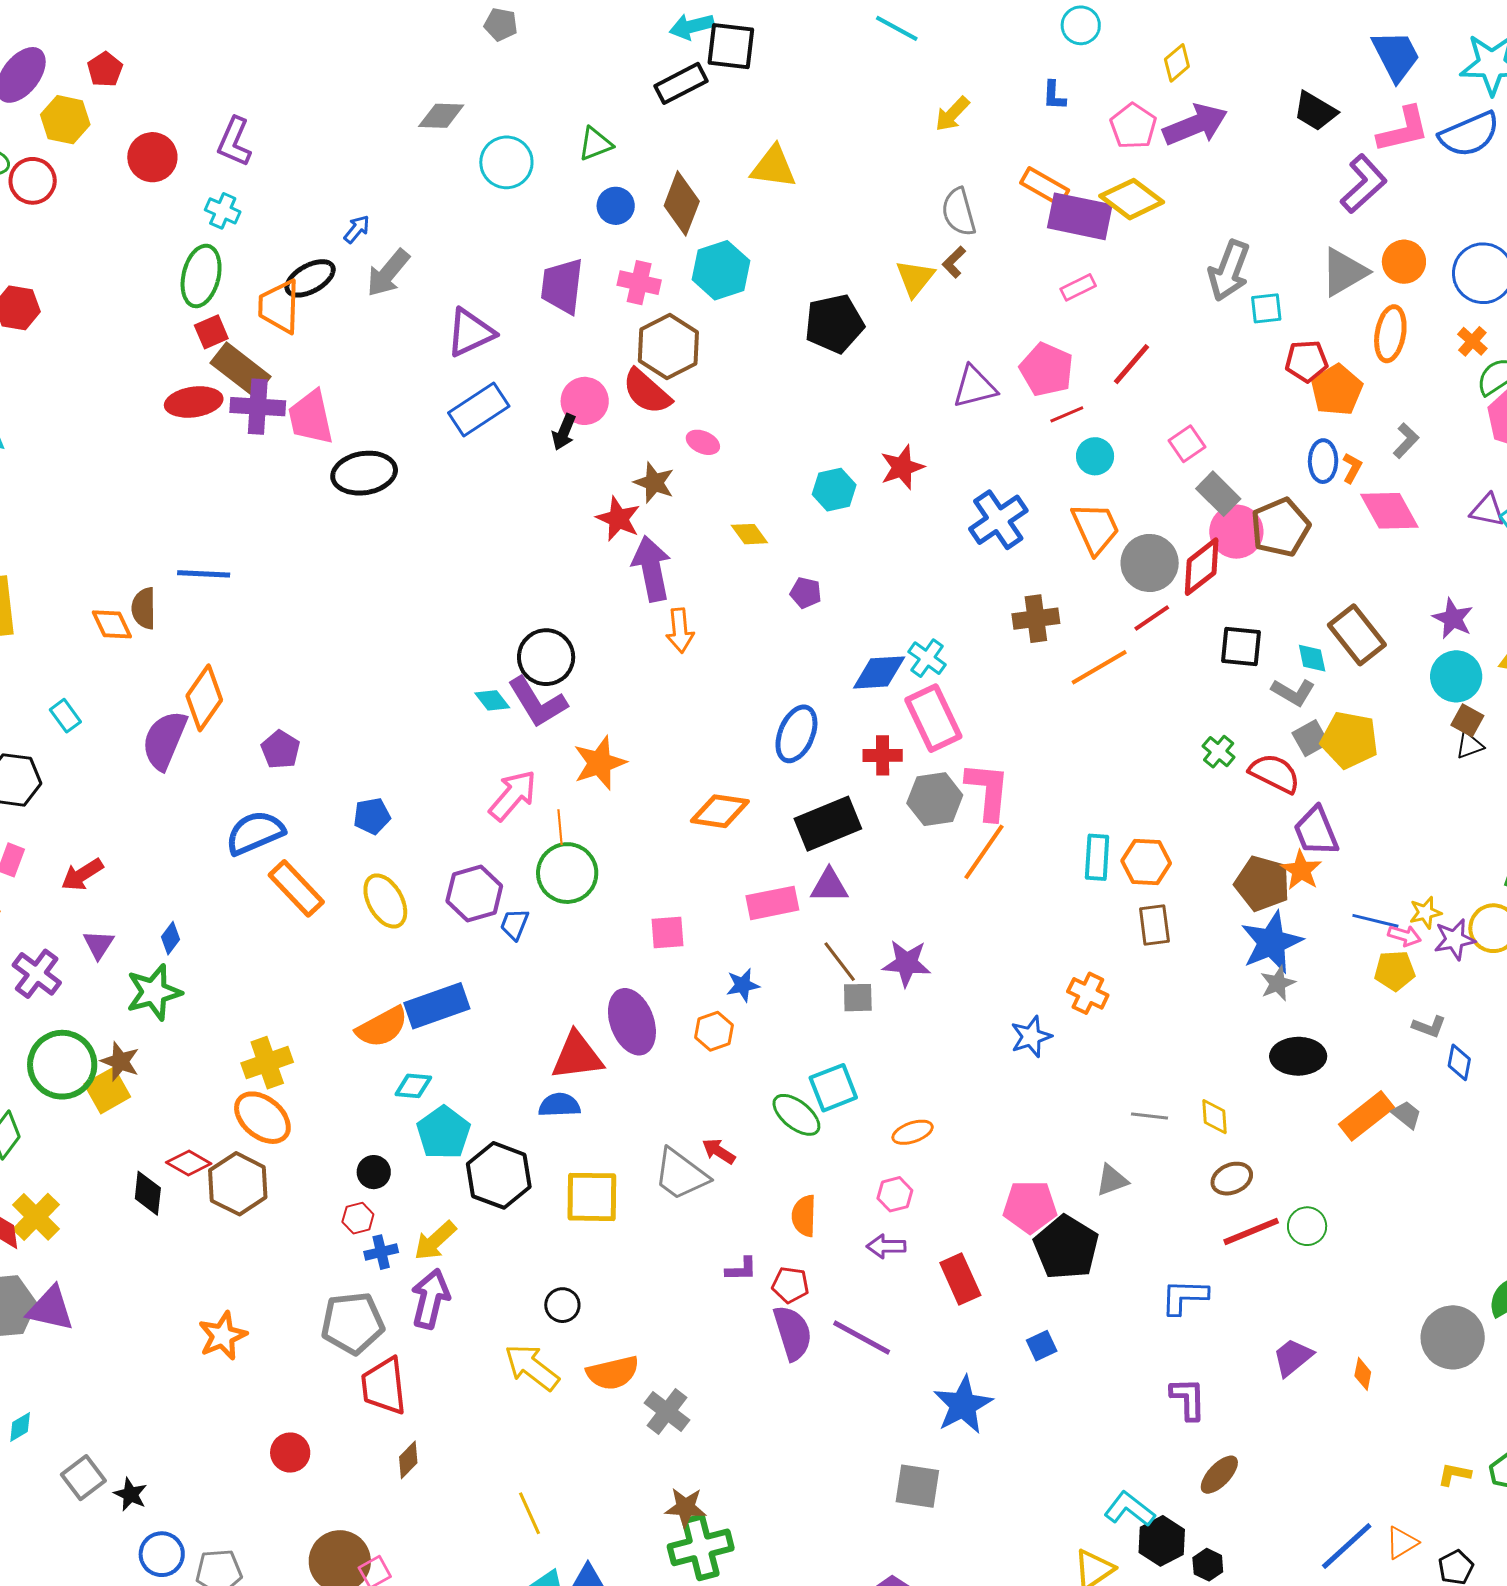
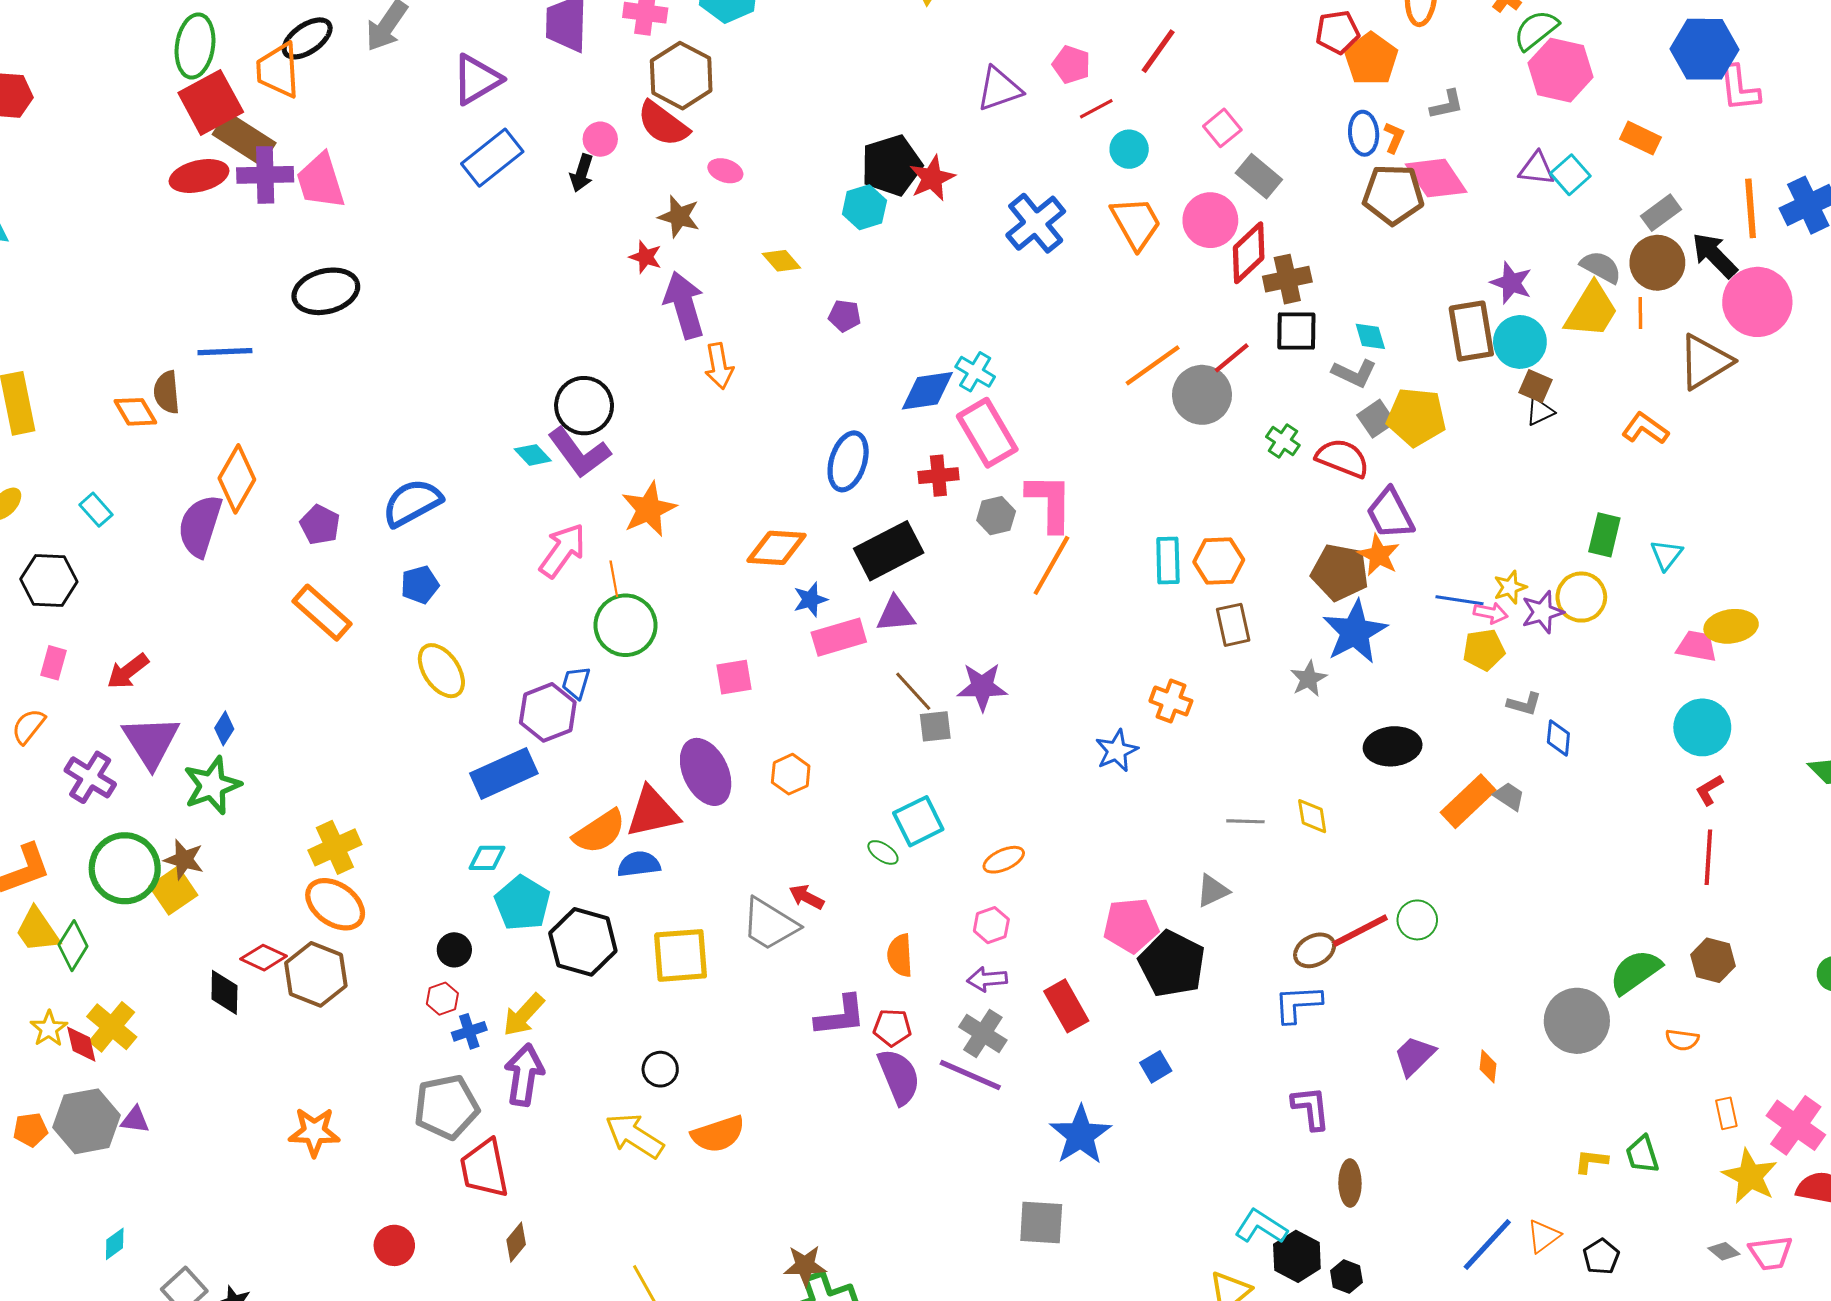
black pentagon: (834, 324) -> (892, 165), moved
red square: (211, 332) -> (211, 102), size x1.8
pink pentagon: (1047, 370) -> (1071, 65), size x0.7
pink circle: (585, 401) -> (600, 139), size x0.7
gray L-shape: (1406, 441) -> (1447, 105), turned 39
black ellipse: (364, 473) -> (326, 291), moved
red star: (618, 519) -> (646, 257), size x0.7
brown pentagon: (1280, 527) -> (1393, 195), moved, turned 30
pink circle: (1236, 532) -> (1210, 220), moved
gray circle: (1150, 563) -> (1202, 395), moved
red line: (1152, 618) -> (1232, 358), moved
brown cross: (1036, 619) -> (1287, 279), moved
brown rectangle: (1357, 635) -> (1471, 331), moved, turned 34
gray hexagon: (935, 799) -> (996, 516), size x0.7
blue semicircle: (255, 833) -> (412, 503), moved
orange rectangle: (296, 888) -> (322, 613), moved
purple hexagon: (474, 894) -> (548, 712), moved
purple triangle: (99, 945) -> (151, 742), size x1.8
gray star: (1278, 983) -> (1309, 679), moved
blue star: (743, 985) -> (810, 600), moved
orange semicircle: (382, 1027) -> (599, 832), moved
green ellipse: (796, 1115) -> (883, 852), size x0.6
brown ellipse: (1232, 1179) -> (1315, 950), moved
purple L-shape: (741, 1269) -> (840, 1016), size x1.6
purple triangle: (50, 1309) -> (135, 1120), size x0.6
orange star: (223, 1336) -> (314, 1132), turned 30
gray cross: (667, 1412) -> (983, 1033), moved
brown ellipse: (1219, 1475) -> (1350, 1183), turned -39

